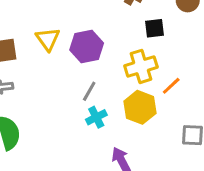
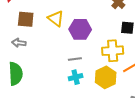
yellow triangle: (48, 39) -> (56, 18), turned -30
gray line: (89, 91) -> (75, 59), turned 40

